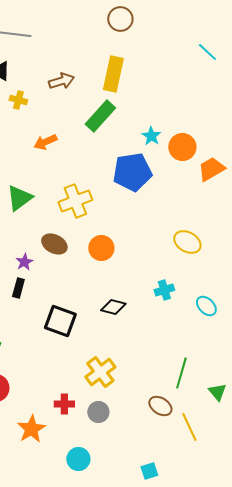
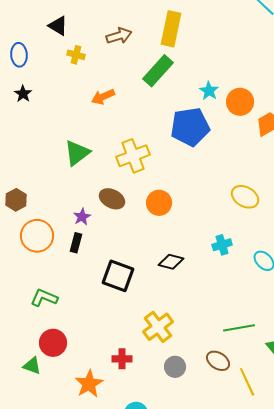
green line: (181, 373) -> (239, 328), turned 64
gray circle: (98, 412) -> (175, 367), moved

